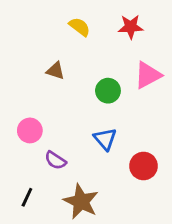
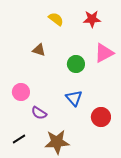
black line: (27, 197) -> (19, 139), turned 32
brown star: (81, 202) -> (57, 142), turned -30

